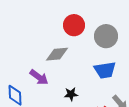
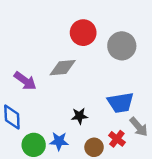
blue trapezoid: (105, 70) -> (121, 103), moved
purple arrow: (39, 77) -> (25, 81), moved

